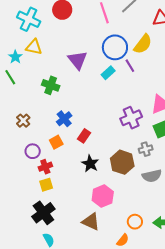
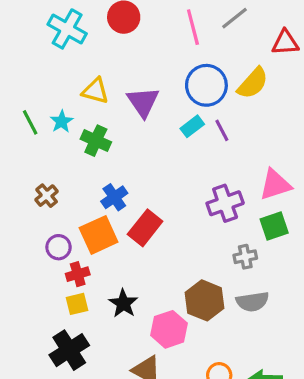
yellow triangle: (34, 47) -> (95, 91), moved
cyan star: (15, 57) -> (62, 121), moved
purple line: (130, 66) -> (222, 130), moved
red rectangle: (84, 136) -> (145, 228), size x1.5
orange square: (56, 142) -> (99, 235), size x1.6
brown hexagon: (122, 162) -> (204, 300), moved
black star: (90, 164) -> (123, 303), moved

